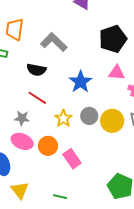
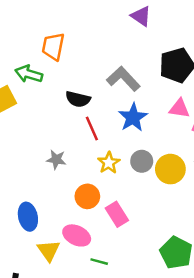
gray L-shape: (54, 42) -> (123, 79), moved
red line: (37, 98) -> (92, 129), moved, turned 30
pink ellipse: (22, 141) -> (77, 235), moved

